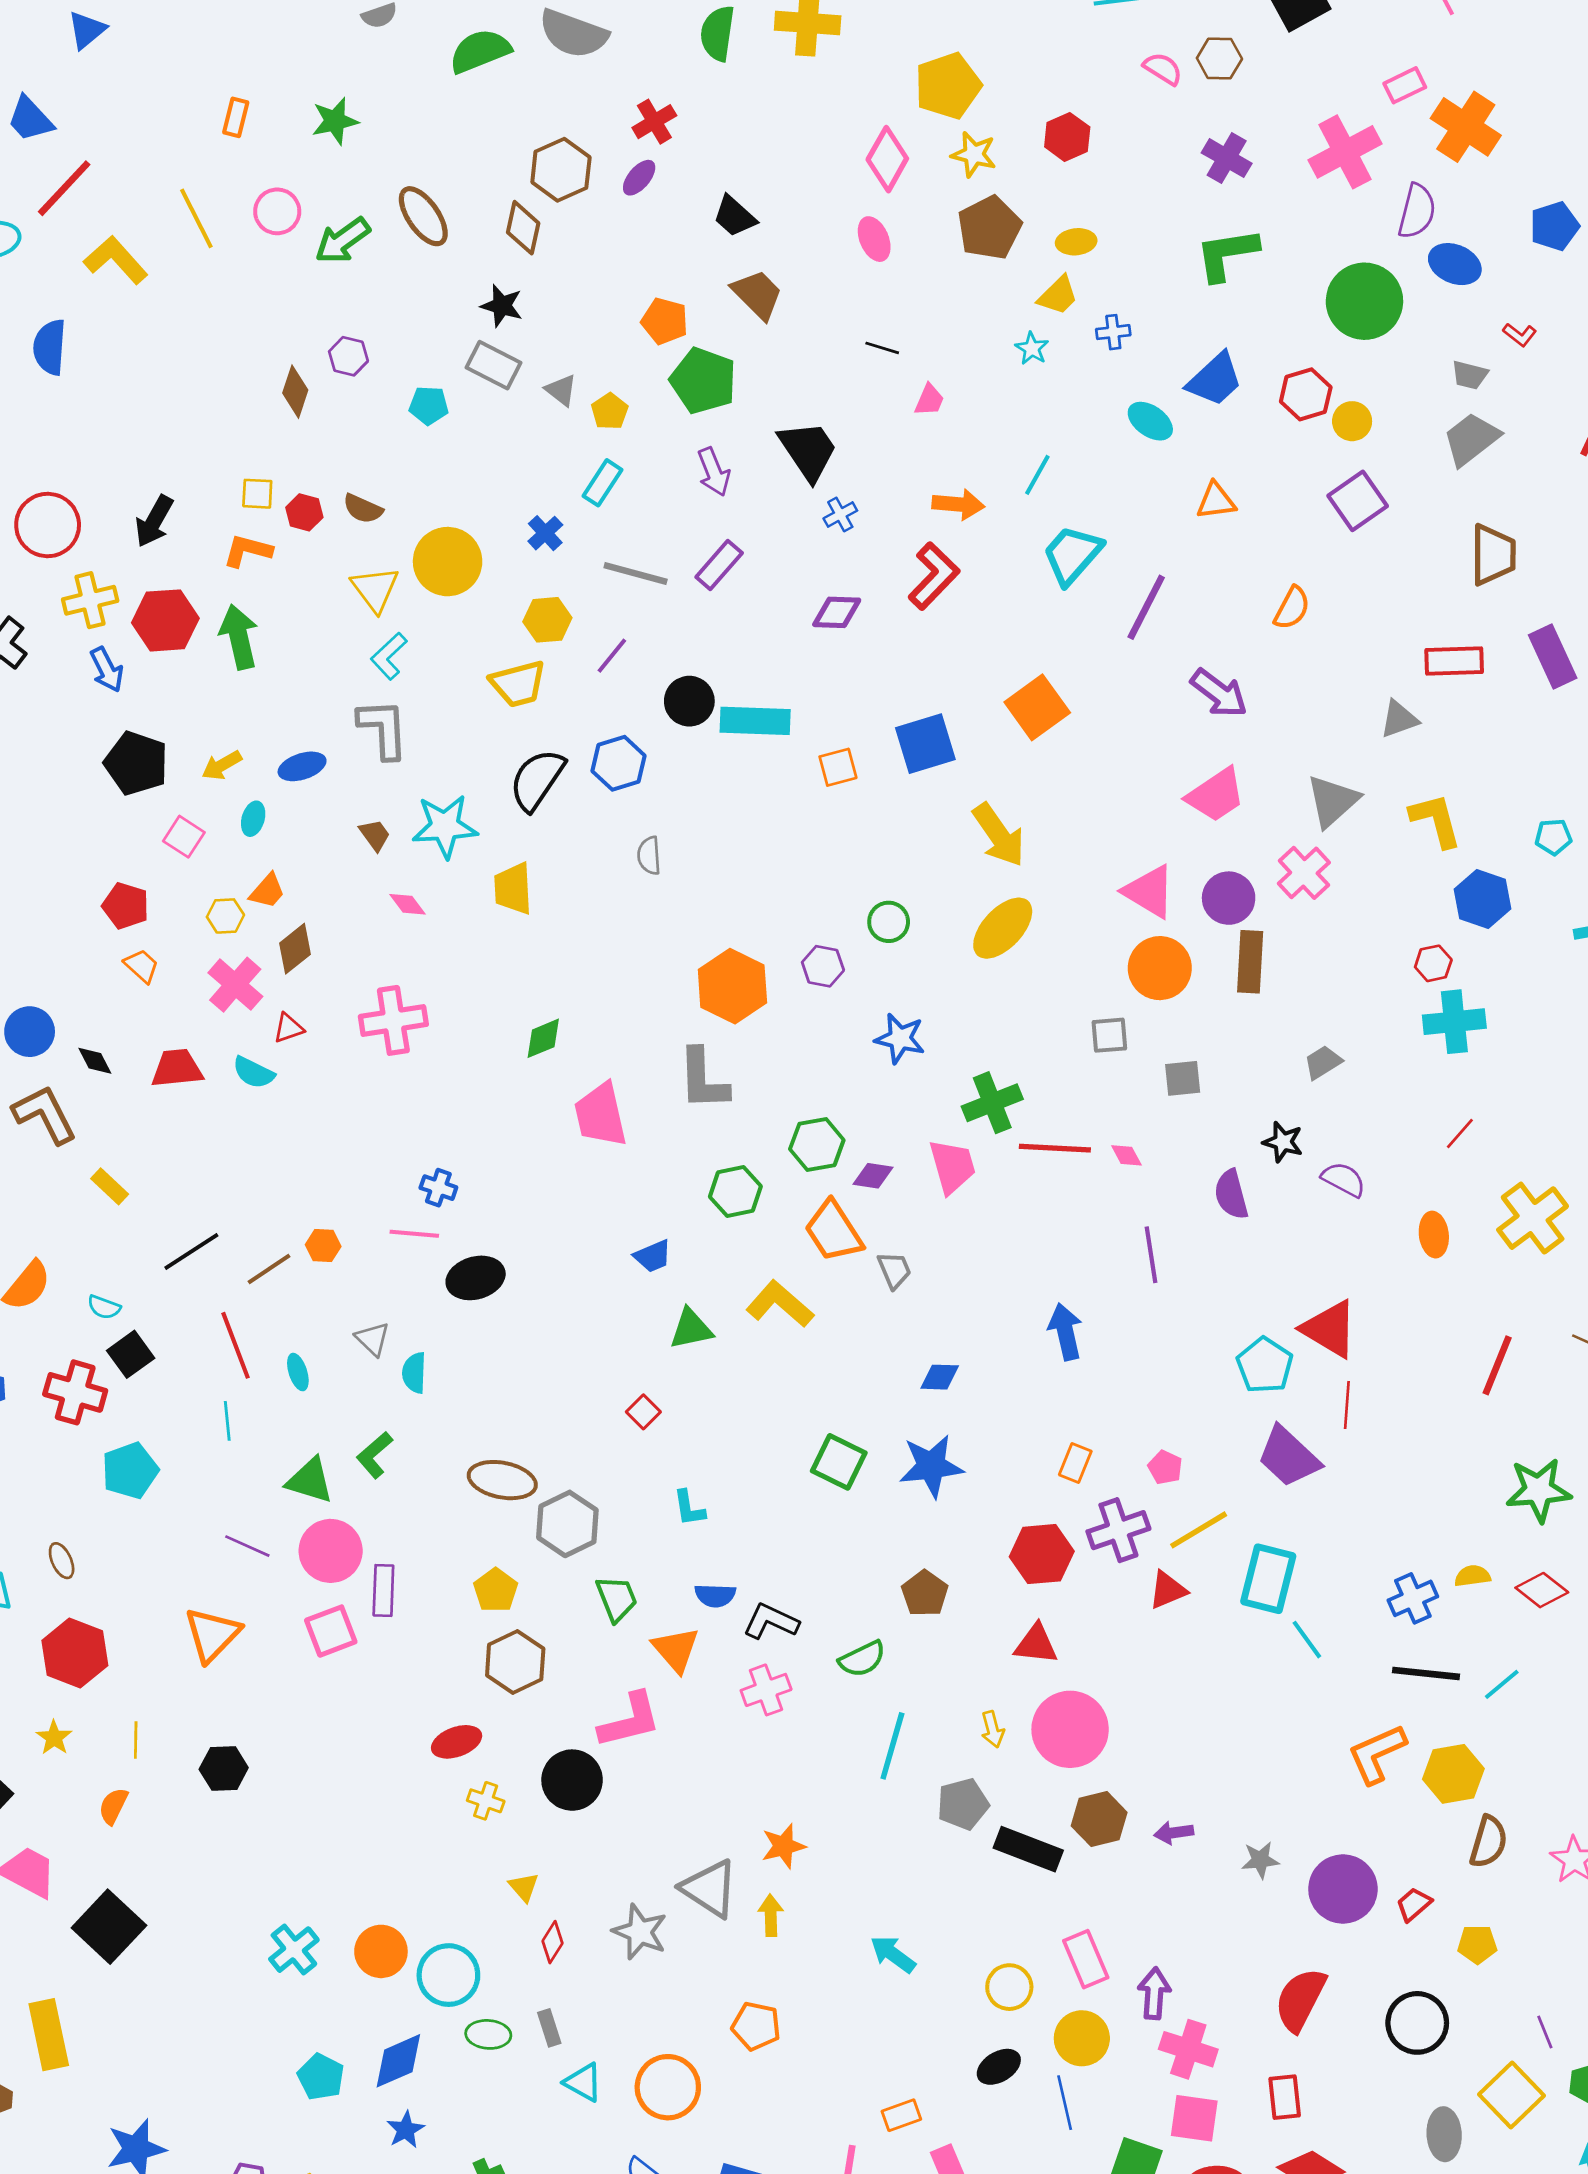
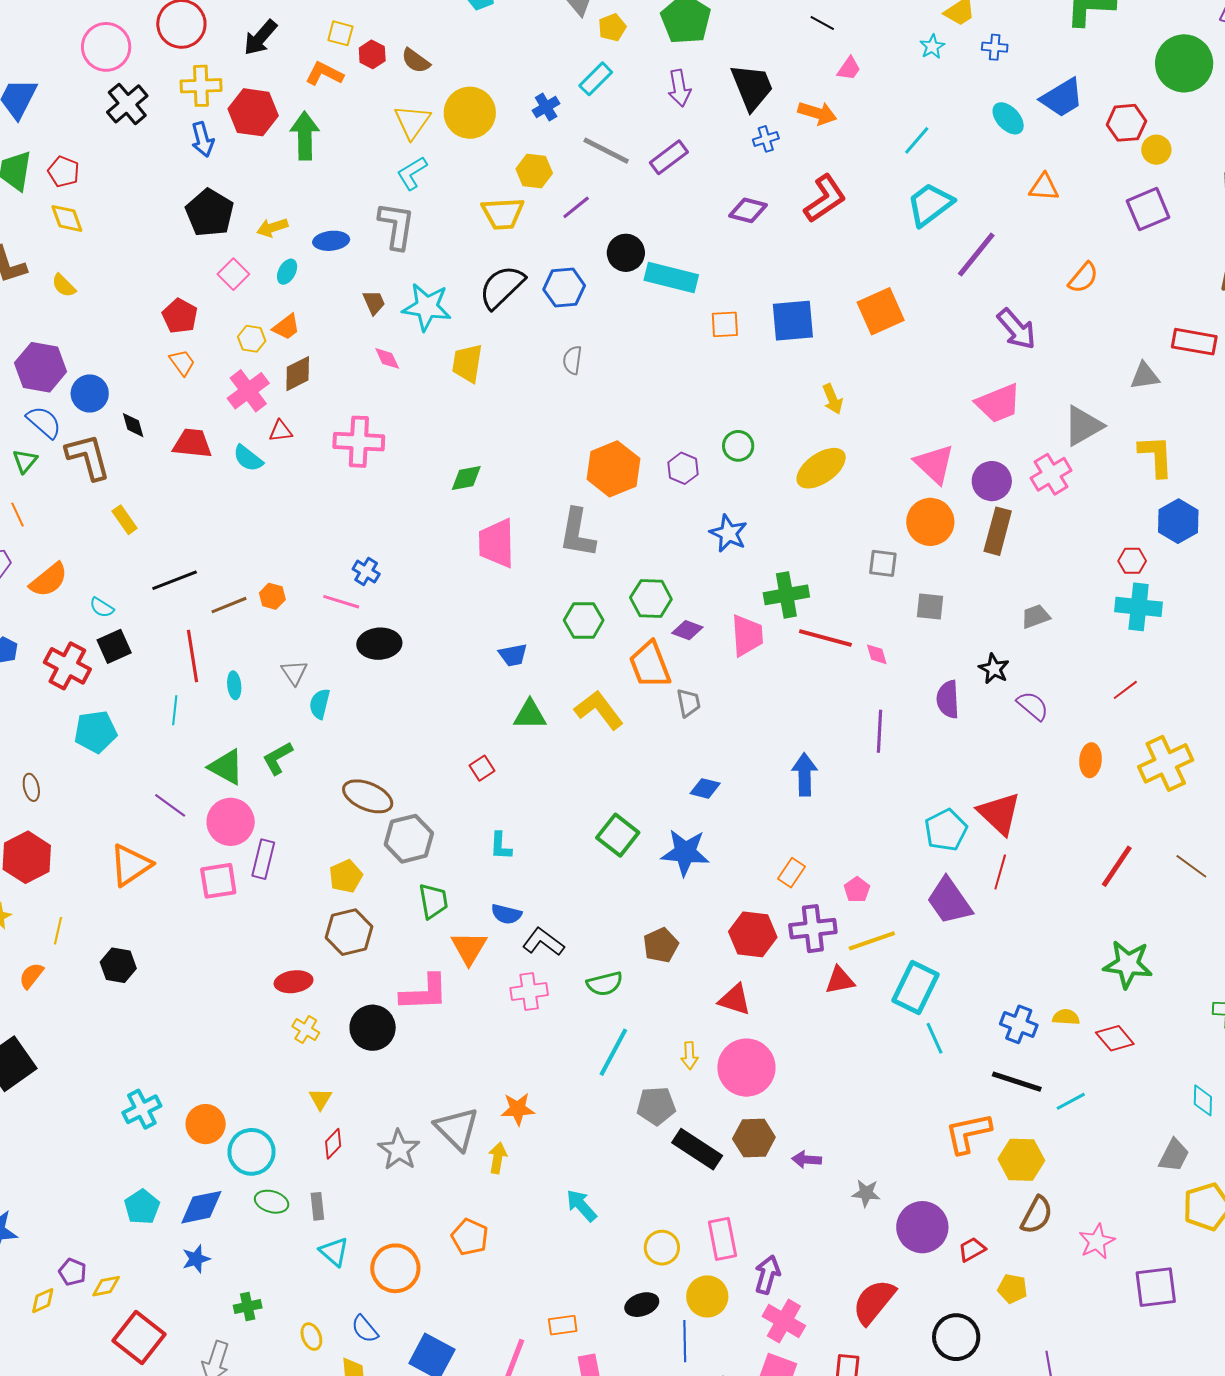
orange arrow: (958, 504) -> (817, 113), moved
yellow arrow: (999, 835) -> (833, 399), size x0.6
blue cross: (1413, 1598) -> (1019, 1024), turned 33

